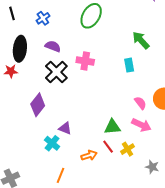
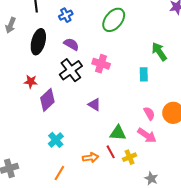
red star: (11, 71) -> (31, 82), moved
purple triangle: (65, 128) -> (94, 105), moved

